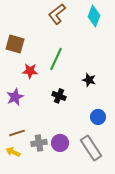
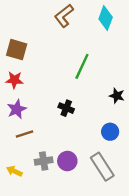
green line: (56, 59) -> (82, 66), moved
red star: (30, 71) -> (14, 80), moved
black star: (89, 80) -> (117, 96), moved
brown line: (17, 133) -> (25, 134), moved

